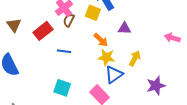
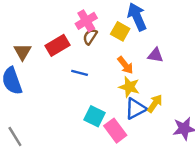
brown triangle: (14, 25) -> (23, 52), moved
yellow arrow: (135, 58) -> (155, 104), moved
cyan square: (62, 88) -> (94, 116), moved

